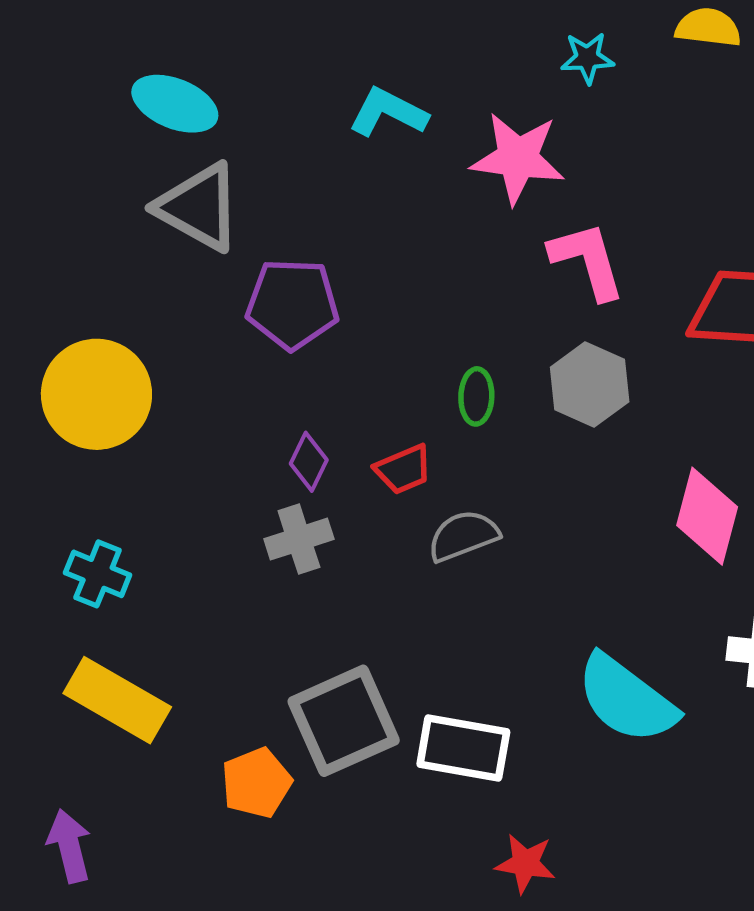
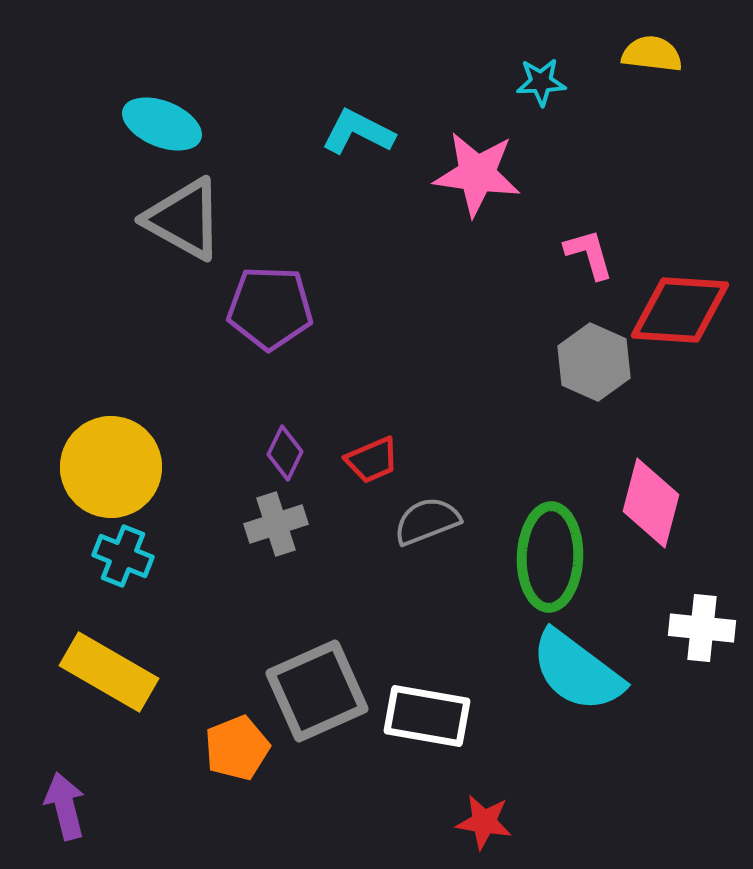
pink L-shape: (587, 260) -> (589, 254), moved, size x0.7
gray hexagon: (590, 384) -> (594, 362), moved
yellow circle: (96, 394) -> (111, 467), moved
green ellipse: (476, 396) -> (550, 557), moved, size x2.0
cyan cross: (98, 574) -> (123, 556), moved

